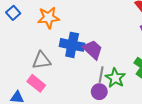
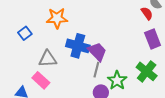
blue square: (13, 13) -> (25, 33), moved
gray line: (101, 75) -> (96, 70), moved

